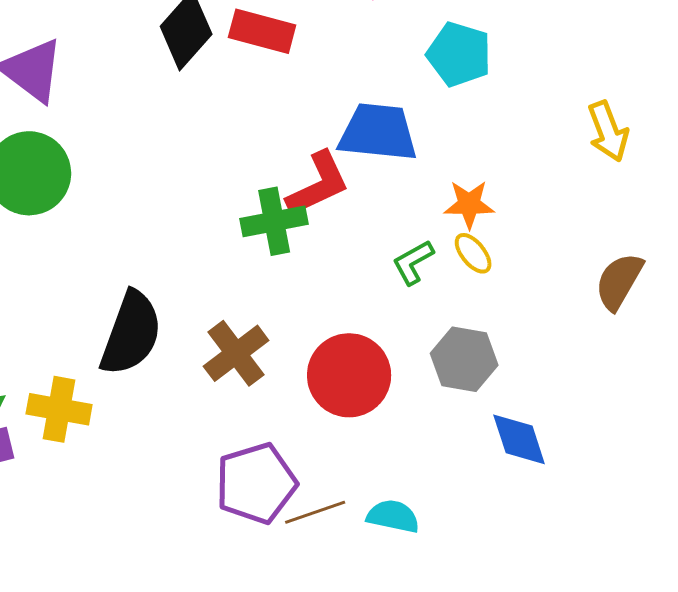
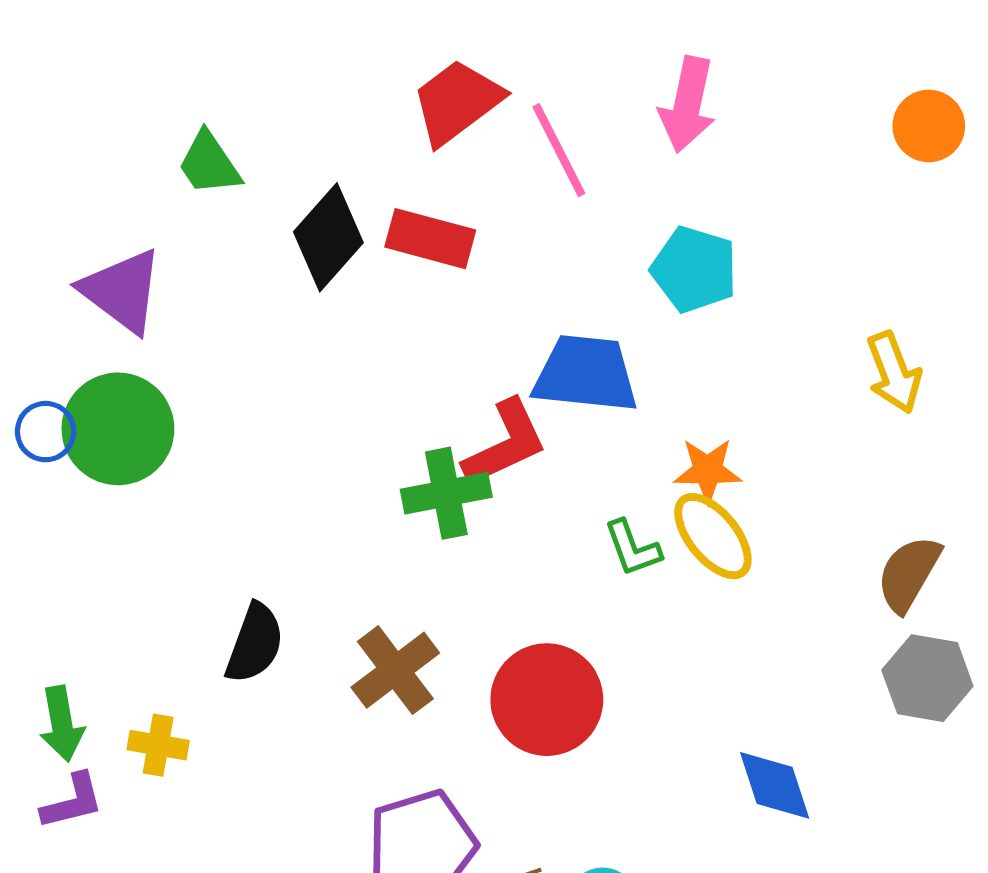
yellow ellipse: (473, 253) -> (713, 536), size x1.6
green L-shape: (413, 262) -> (633, 548), turned -81
black semicircle: (131, 333) -> (255, 643), size x0.7
gray hexagon: (464, 359) -> (927, 678), moved
yellow cross: (59, 409) -> (158, 745), size x0.7

